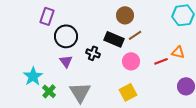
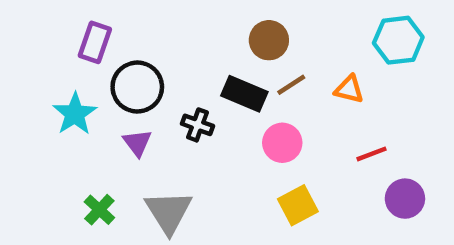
orange triangle: (178, 52) -> (349, 89), moved
red line: (161, 61) -> (372, 154), moved
cyan star: (33, 76) -> (75, 114), moved
yellow square: (128, 92) -> (298, 205), moved

